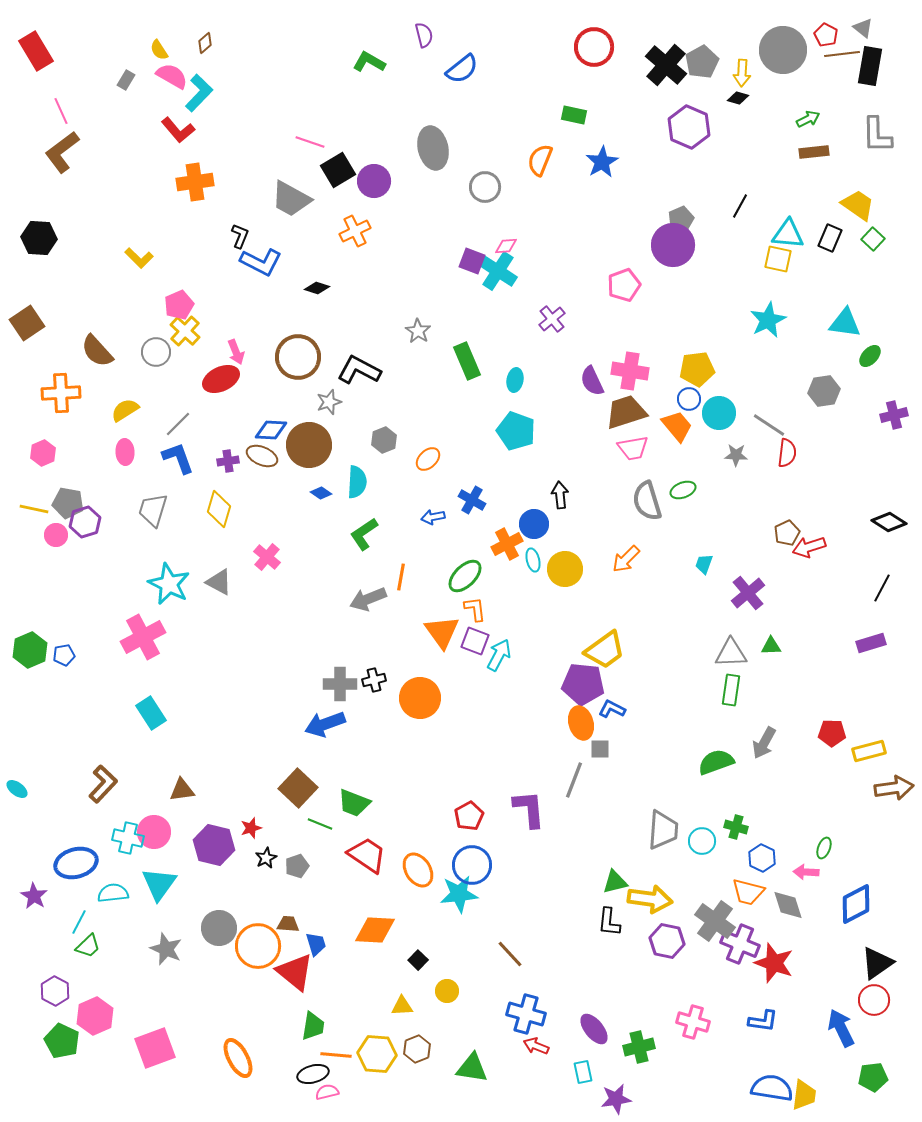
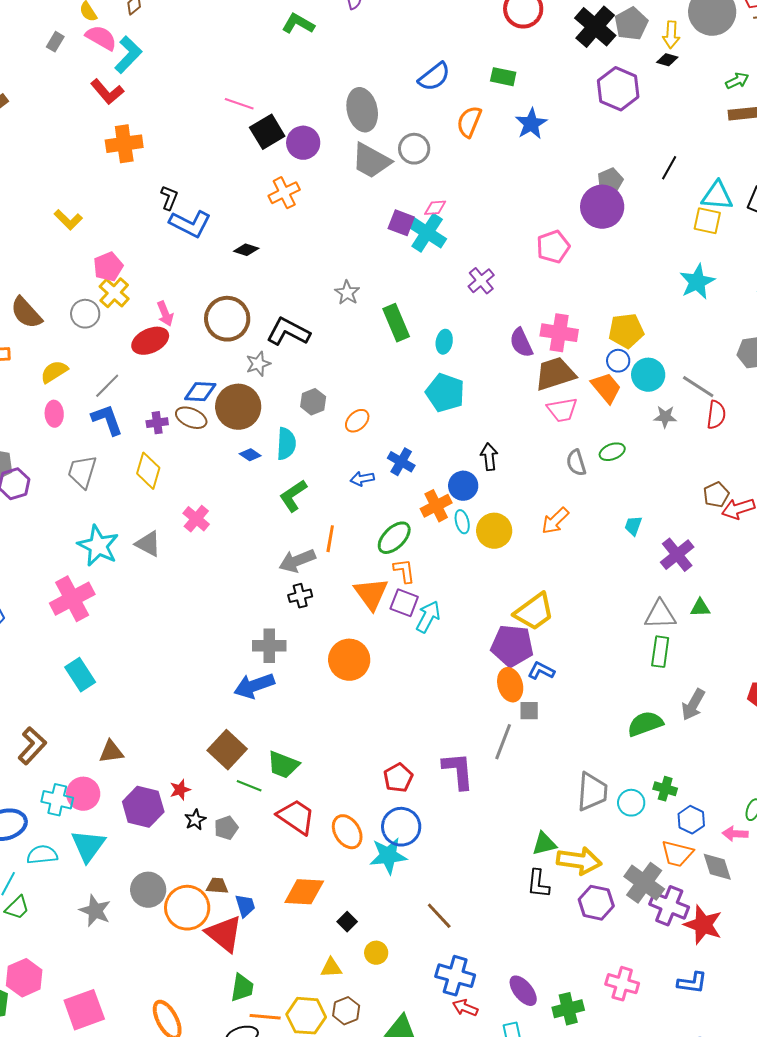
blue semicircle: (462, 69) -> (434, 77), moved
gray trapezoid: (291, 199) -> (371, 161), moved
gray semicircle: (647, 501) -> (576, 463), size x0.7
black cross: (374, 680) -> (300, 596), moved

